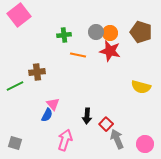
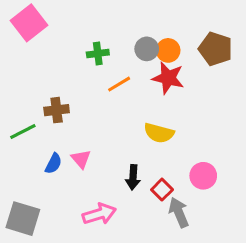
orange line: (78, 55) -> (119, 84), turned -42
yellow semicircle: (141, 87) -> (159, 133), moved
blue semicircle: (47, 115) -> (53, 164), moved
pink arrow: (65, 140) -> (99, 214), turned 55
gray square: (15, 143) -> (23, 219), size x1.6
pink circle: (145, 144) -> (203, 176), moved

